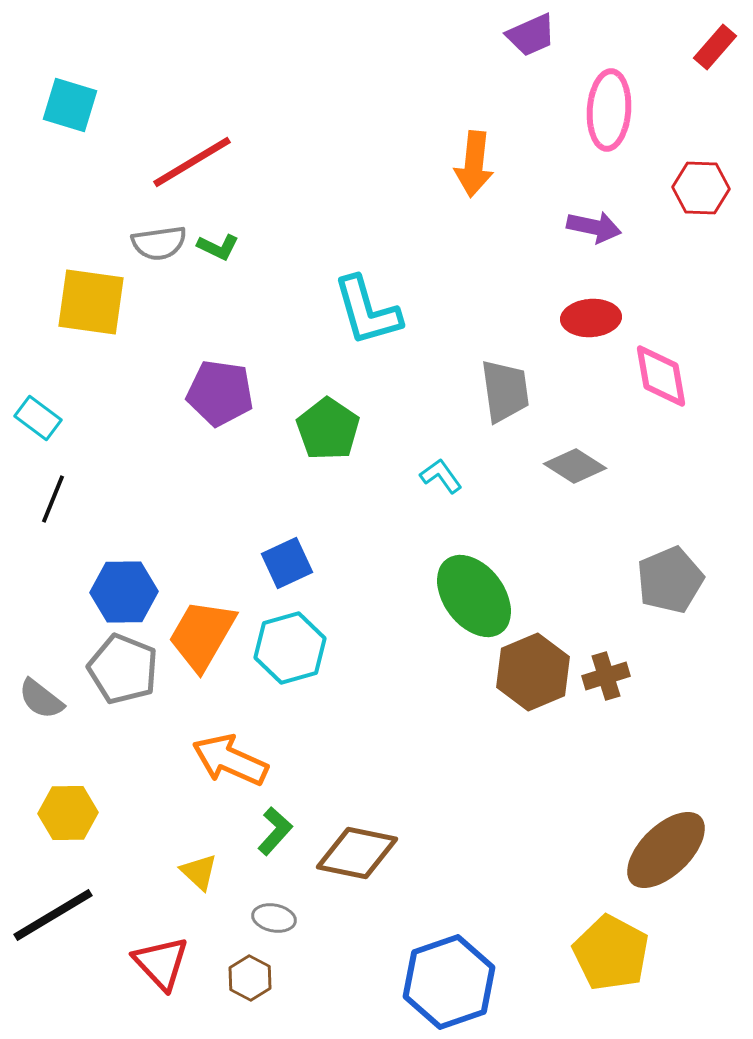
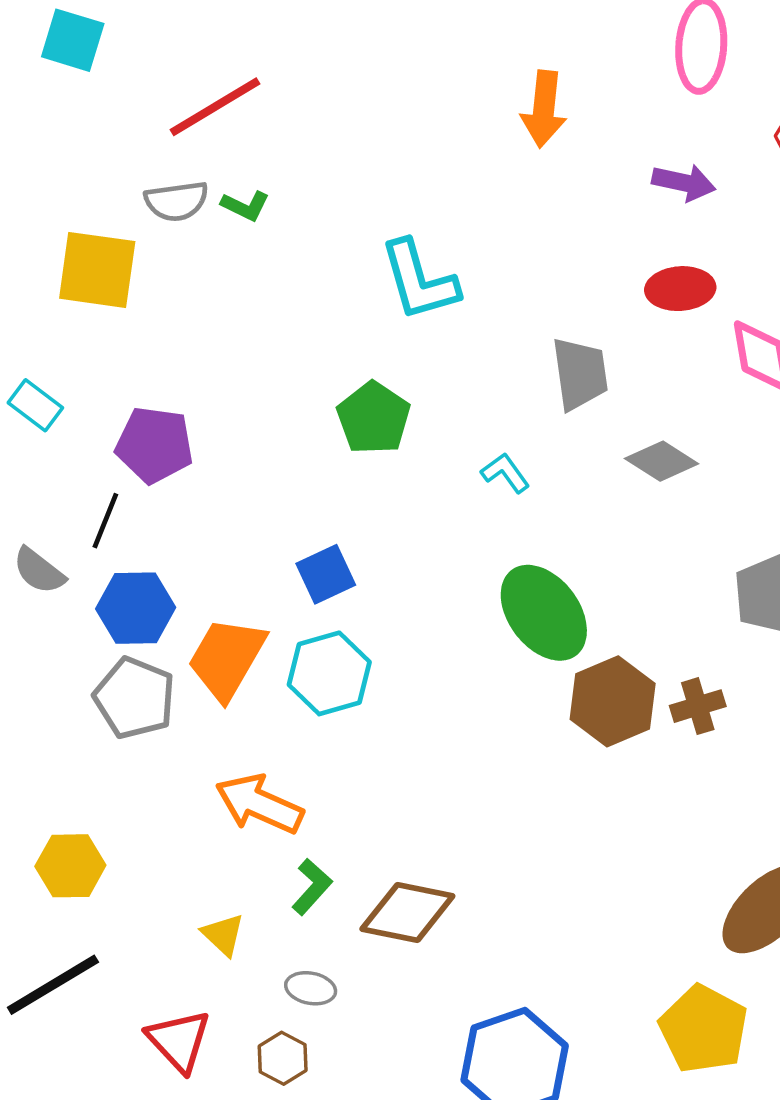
purple pentagon: (220, 393) -> (154, 445), moved
black line: (53, 499) -> (105, 521), moved
gray semicircle: (41, 699) -> (39, 571), moved

